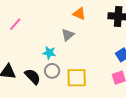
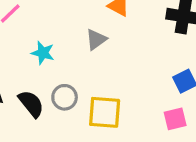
cyan star: (49, 53) -> (43, 53), moved

